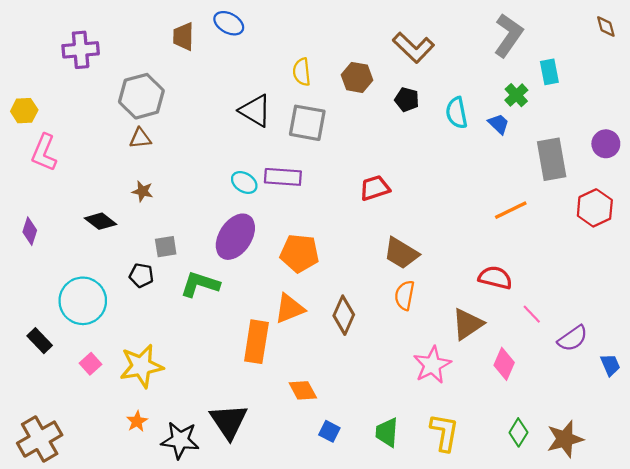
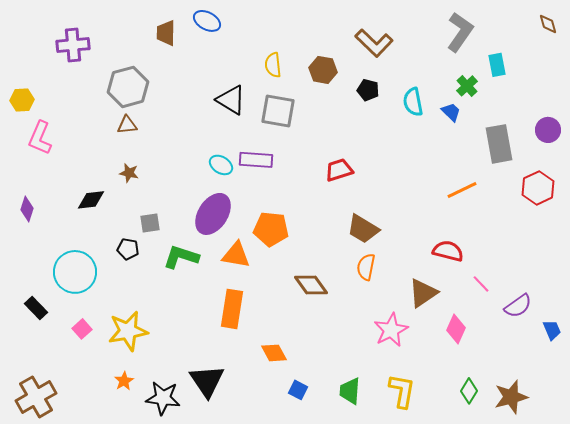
black diamond: (100, 221) -> (91, 200), turned -44
orange triangle: (290, 309) -> (236, 255), moved, turned 32
brown diamond: (344, 315) -> (311, 285), turned -60

